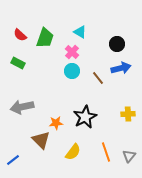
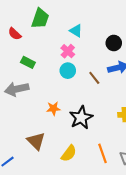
green trapezoid: (45, 38) -> (40, 18), moved
green rectangle: (18, 63) -> (28, 62), moved
gray arrow: (22, 107) -> (17, 89), moved
orange star: (56, 123) -> (53, 108), moved

